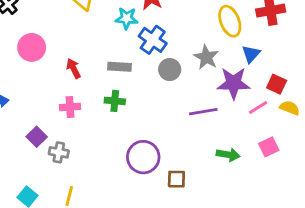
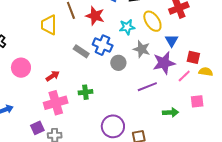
cyan star: (127, 18) -> (127, 27), moved
gray rectangle: (120, 67) -> (81, 51), moved, turned 42
red arrow: (74, 68) -> (53, 76), turned 96
pink cross: (70, 107) -> (56, 103), size x1.6
purple square: (37, 137) -> (37, 128), turned 32
pink square: (269, 147) -> (197, 101), turned 32

